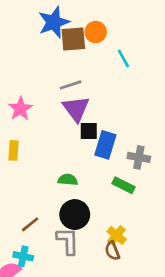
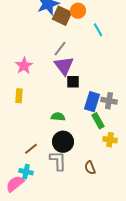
brown square: (73, 39) -> (62, 16), turned 30
gray line: (71, 85) -> (60, 49), turned -35
blue rectangle: (105, 145) -> (92, 102), moved
green rectangle: (123, 185) -> (98, 121), turned 35
yellow cross: (117, 235) -> (110, 140), moved, turned -32

